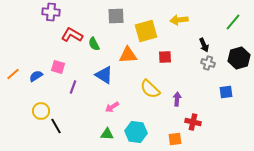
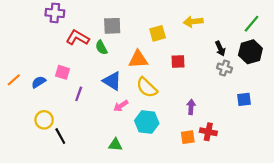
gray square: (116, 16) -> (112, 26), moved
yellow square: (146, 31) -> (158, 33), size x0.7
black hexagon: (239, 58) -> (250, 52), moved
yellow semicircle: (150, 89) -> (147, 87), moved
pink arrow: (112, 107) -> (121, 106), moved
cyan hexagon: (136, 132) -> (147, 122), moved
orange square: (175, 139) -> (188, 137), moved

